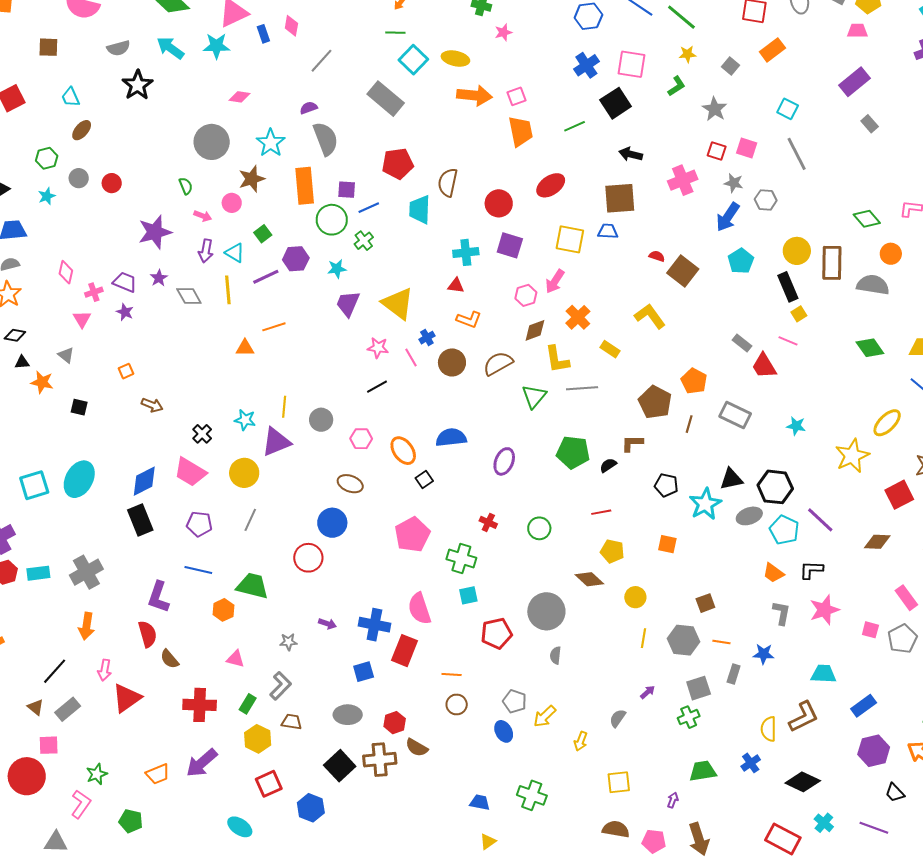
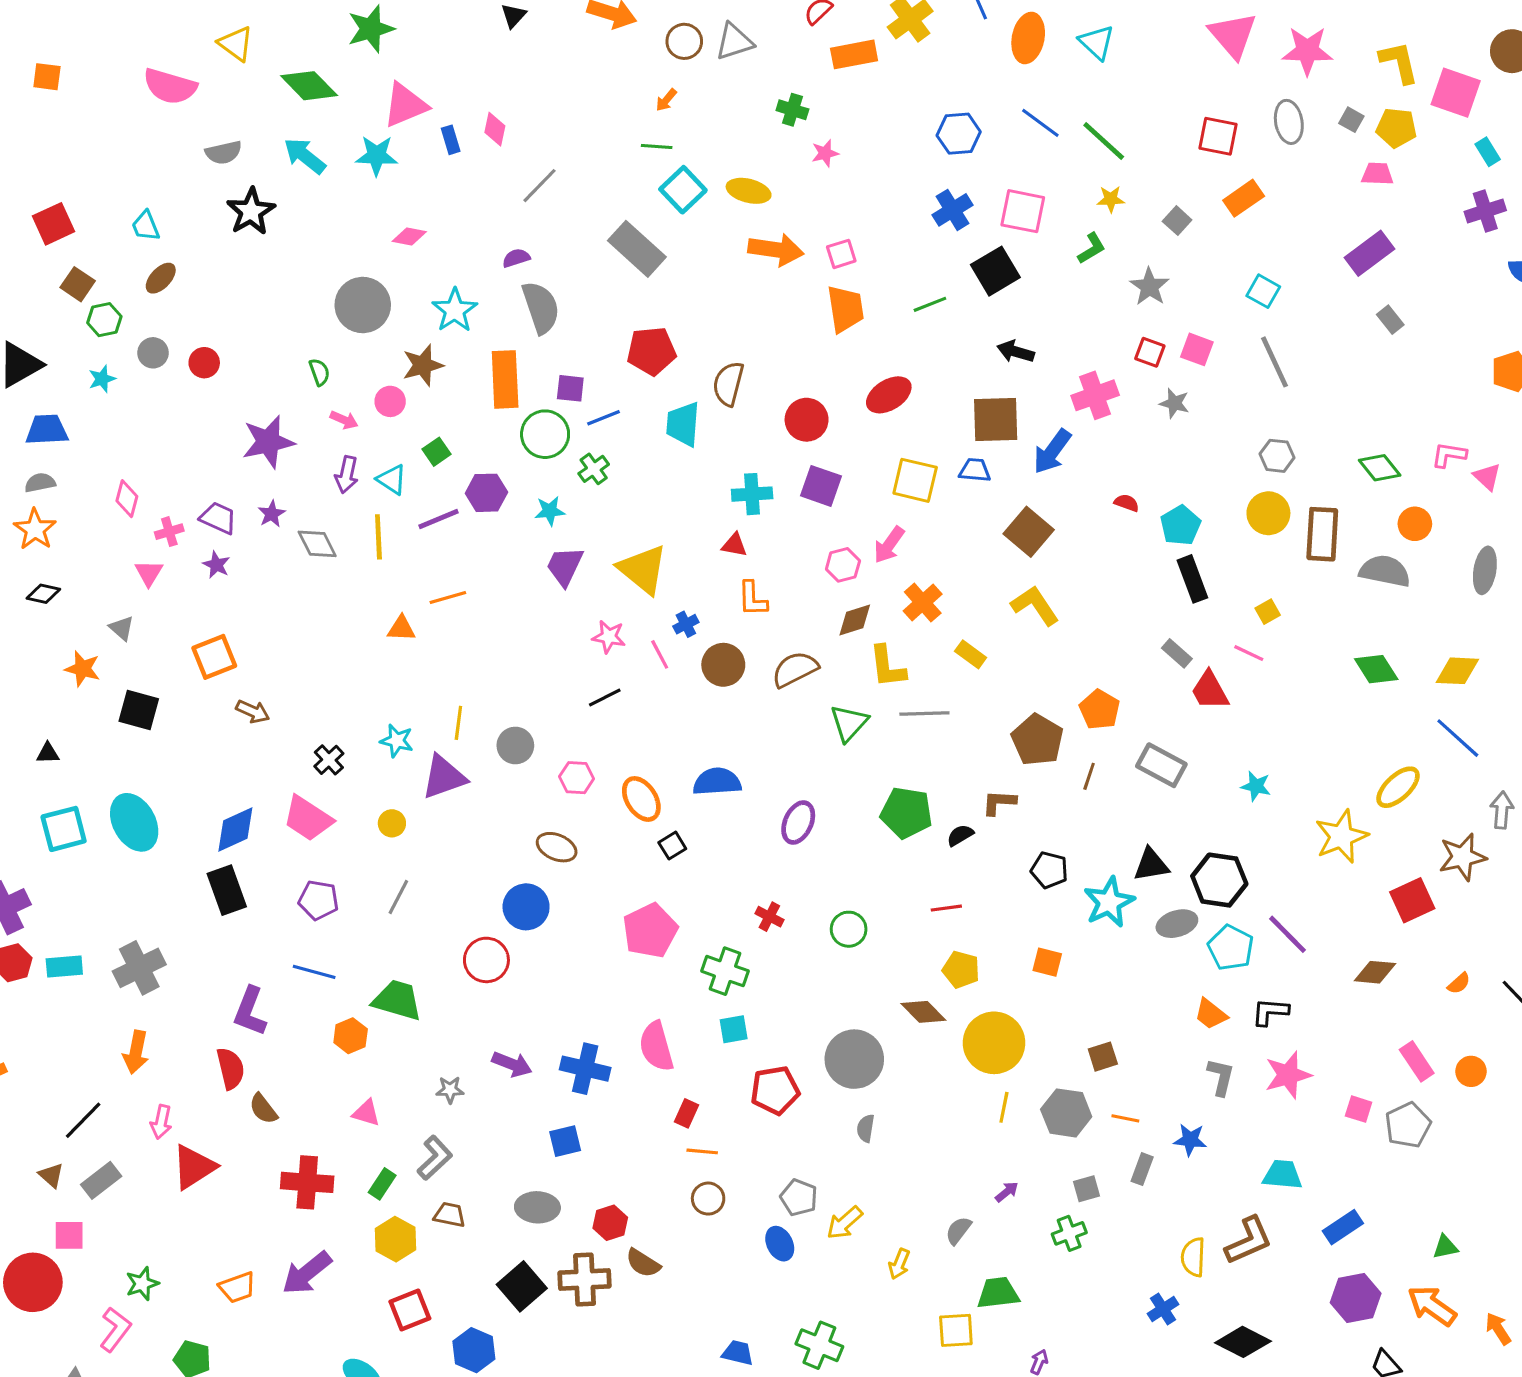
brown square: (48, 47) -> (78, 284), moved, turned 30
gray hexagon: (766, 200) -> (1277, 456), moved
blue arrow: (728, 217) -> (1052, 451), moved
red semicircle: (657, 256) -> (1127, 503), moved
brown square: (683, 271) -> (1029, 532), moved
black rectangle: (788, 287) -> (1192, 579), moved
orange L-shape: (469, 319) -> (752, 599), turned 65
black triangle: (22, 362) -> (48, 753), moved
orange square: (126, 371) -> (214, 657), size x1.8
black square: (79, 407) -> (139, 710), size x1.5
yellow circle: (244, 473) -> (392, 823), size x0.6
cyan ellipse: (79, 479) -> (134, 822), turned -60
yellow circle: (635, 597) -> (994, 1043), size x1.8
purple arrow: (327, 624) -> (512, 1064), size x1.4
red rectangle: (405, 651) -> (687, 1113), moved, size x0.6
gray square: (699, 688) -> (1087, 1189), size x0.7
green trapezoid: (703, 771) -> (998, 1293), moved

